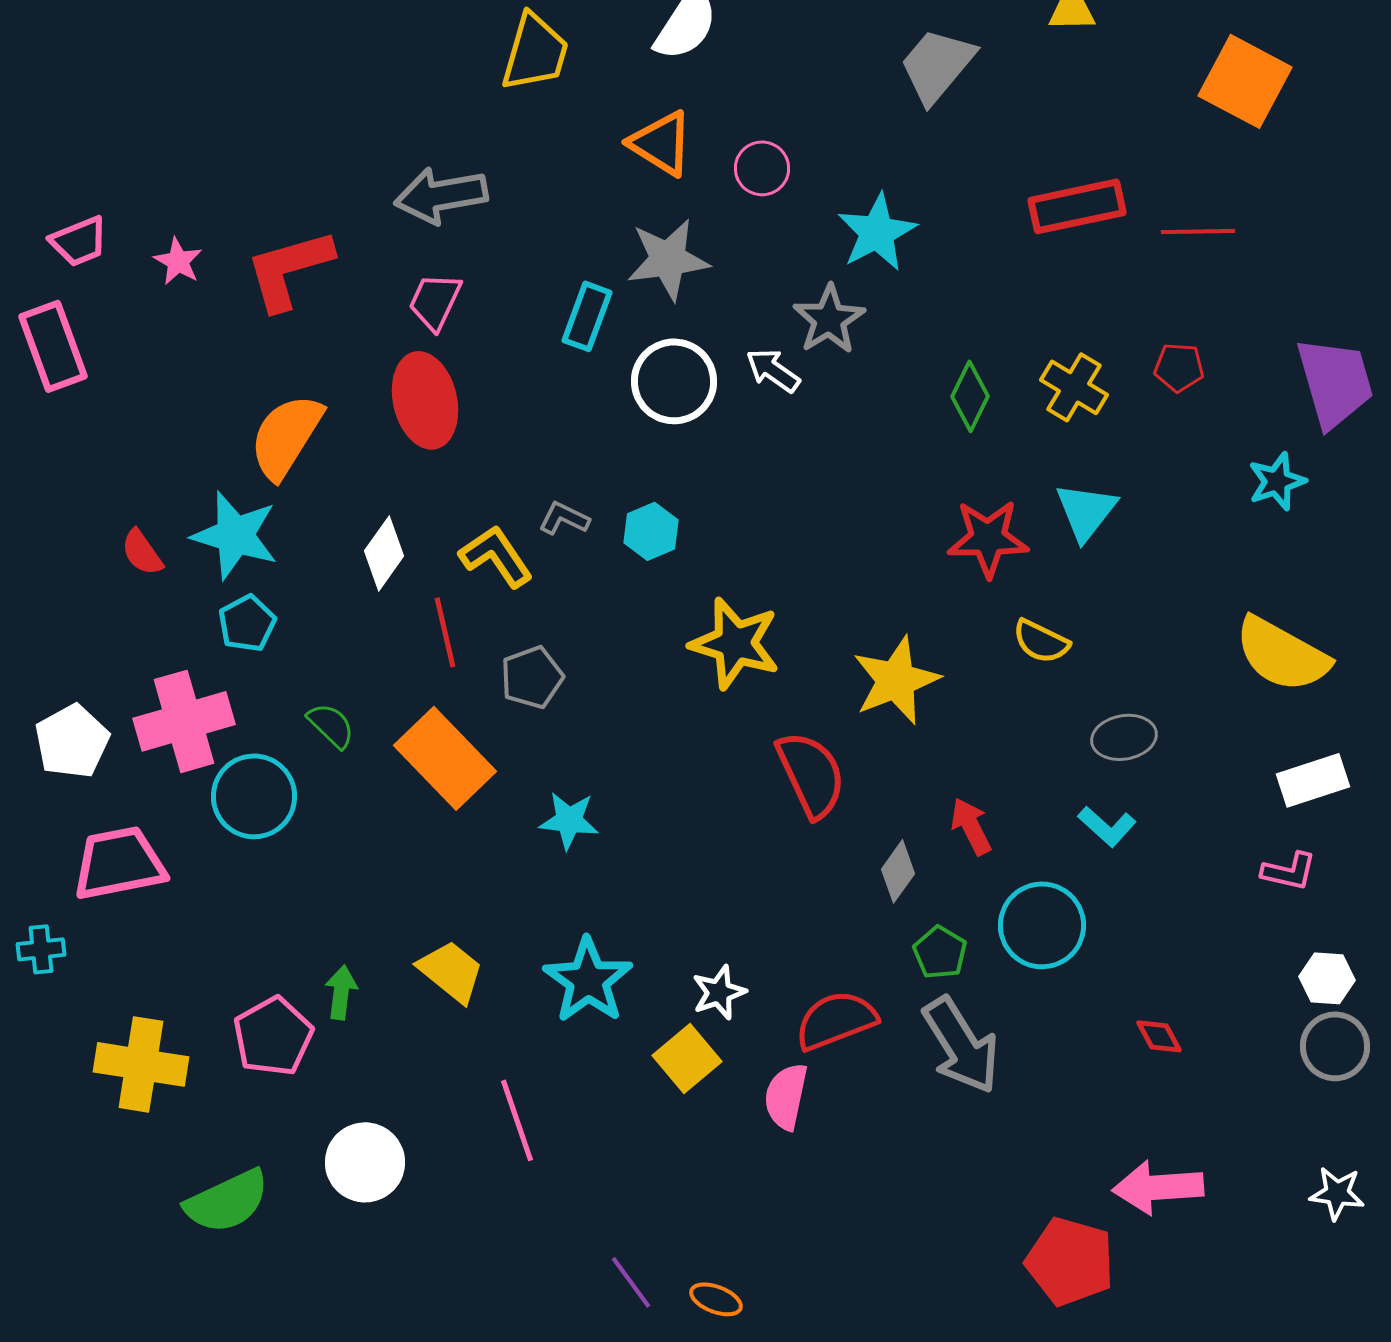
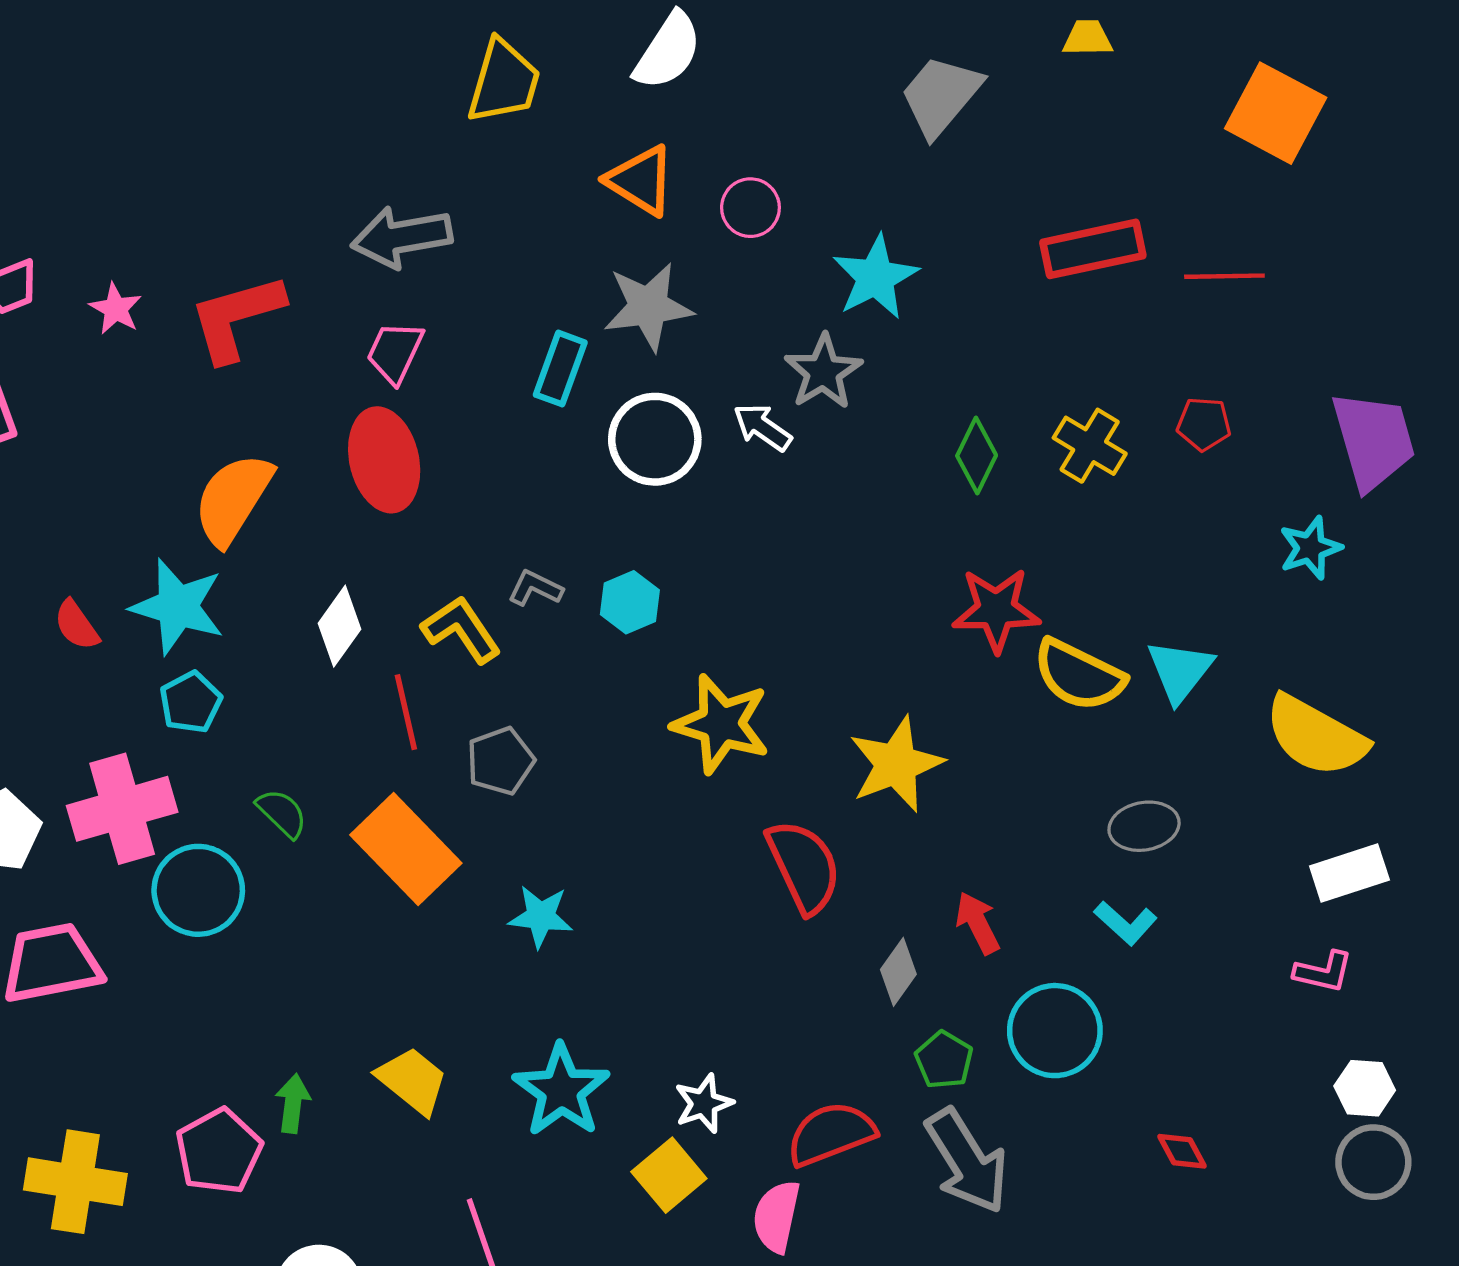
cyan triangle: (1086, 511) -> (1180, 671), moved
yellow semicircle: (1041, 641) -> (1079, 675), moved, size x1.5

